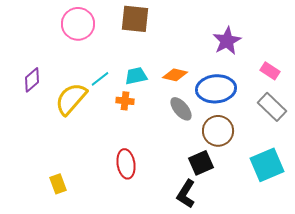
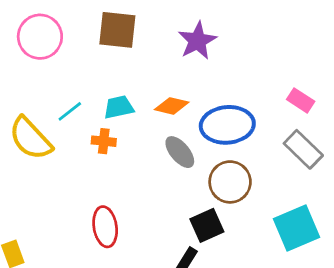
purple star: (227, 41) -> (197, 41), moved
yellow semicircle: (71, 99) -> (30, 138), turned -84

